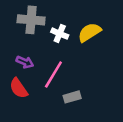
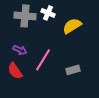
white cross: (60, 34) -> (48, 13), moved
gray rectangle: (72, 97) -> (73, 70), moved

